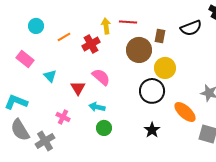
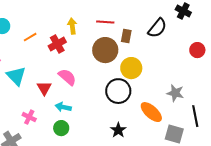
red line: (128, 22) -> (105, 22), moved
black semicircle: (191, 28) -> (157, 28), turned -30
cyan triangle: (50, 76) -> (16, 76), size x1.5
green circle: (104, 128) -> (61, 128), moved

